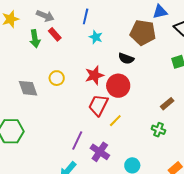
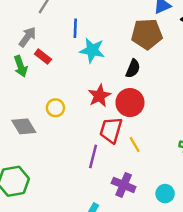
gray arrow: (45, 16) -> (27, 37), turned -66
cyan star: (96, 37) -> (92, 50), size x1.5
black semicircle: (126, 59) -> (133, 69), turned -77
yellow line: (115, 121) -> (135, 145), turned -64
purple line: (77, 141) -> (93, 156), moved

